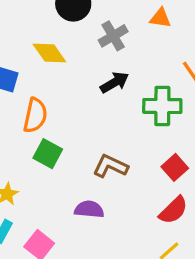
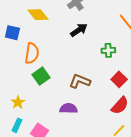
green cross: (162, 106) -> (108, 50), moved, size x0.6
green square: (48, 154) -> (41, 76), turned 30

